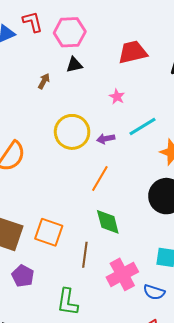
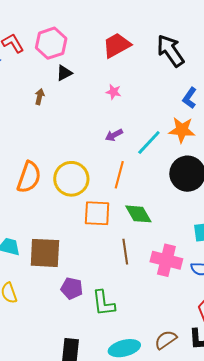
cyan line: (143, 127) -> (149, 142), moved
yellow circle: (72, 132) -> (71, 179), moved
orange square: (49, 232) -> (97, 213), moved
pink cross: (122, 274) -> (166, 260), turned -32
green L-shape: (68, 302) -> (104, 303), moved

